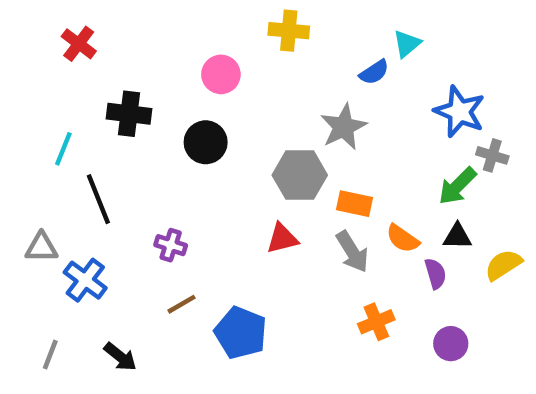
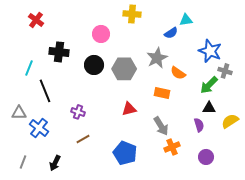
cyan triangle: (407, 44) -> (186, 20), turned 32
gray hexagon: (300, 175) -> (124, 69), moved
orange semicircle: (403, 239) -> (178, 73), moved
gray arrow: (352, 252) -> (161, 126), moved
blue pentagon: (241, 333) -> (125, 153), moved
black arrow: (120, 357) -> (55, 163), turned 77

